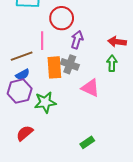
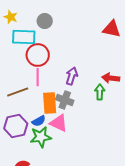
red circle: (62, 18) -> (38, 55), moved
green arrow: (112, 63) -> (100, 92), moved
blue semicircle: (23, 75) -> (39, 121), moved
pink triangle: (90, 88) -> (59, 123), moved

